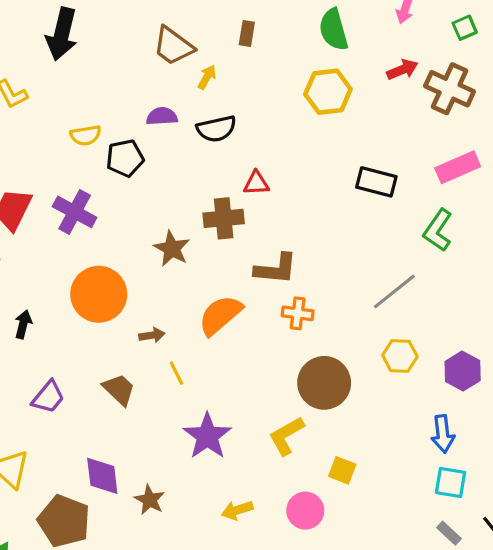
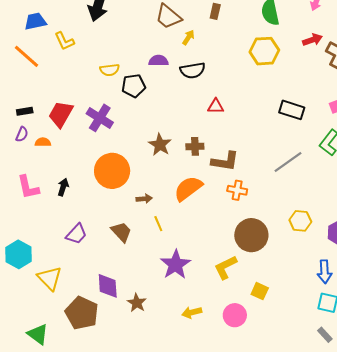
brown cross: (224, 218) -> (195, 146), moved, size x0.7
gray line: (394, 291) -> (288, 162), moved

